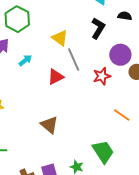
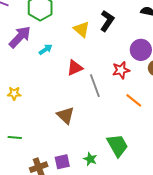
black L-shape: (98, 28) -> (107, 21), moved
gray line: (74, 59) -> (95, 86), moved
orange line: (122, 115) -> (134, 100), moved

